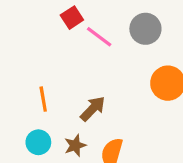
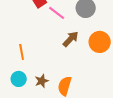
brown arrow: (93, 109) -> (71, 39), moved

